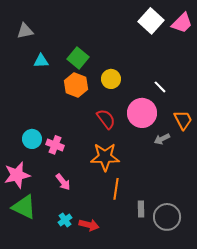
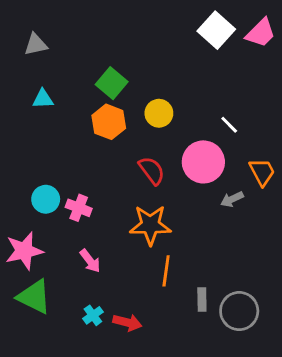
cyan triangle: (41, 61) -> (43, 99), moved

